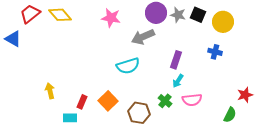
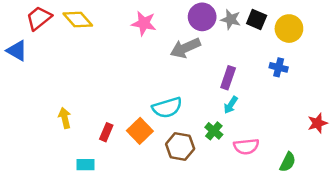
cyan semicircle: (128, 66) -> (167, 108), moved
pink semicircle: (192, 100) -> (246, 146), moved
green semicircle: (230, 115) -> (288, 162), moved
cyan rectangle: (70, 118) -> (85, 165), moved

